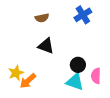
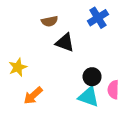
black triangle: (46, 46) -> (65, 42), moved
yellow star: (16, 73) -> (18, 67), moved

